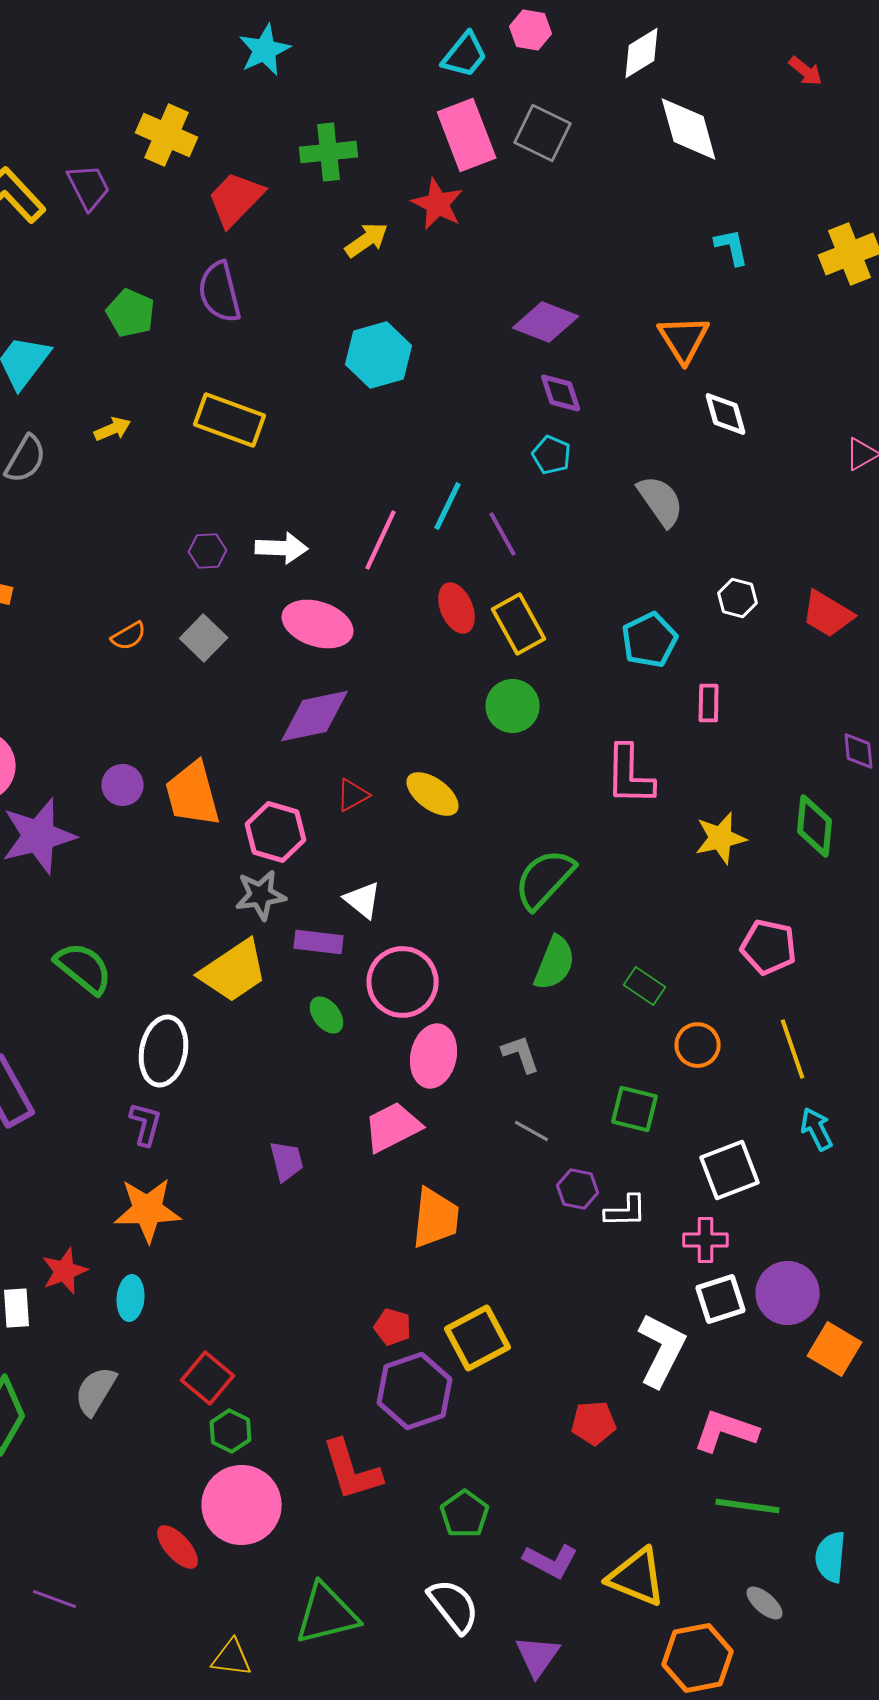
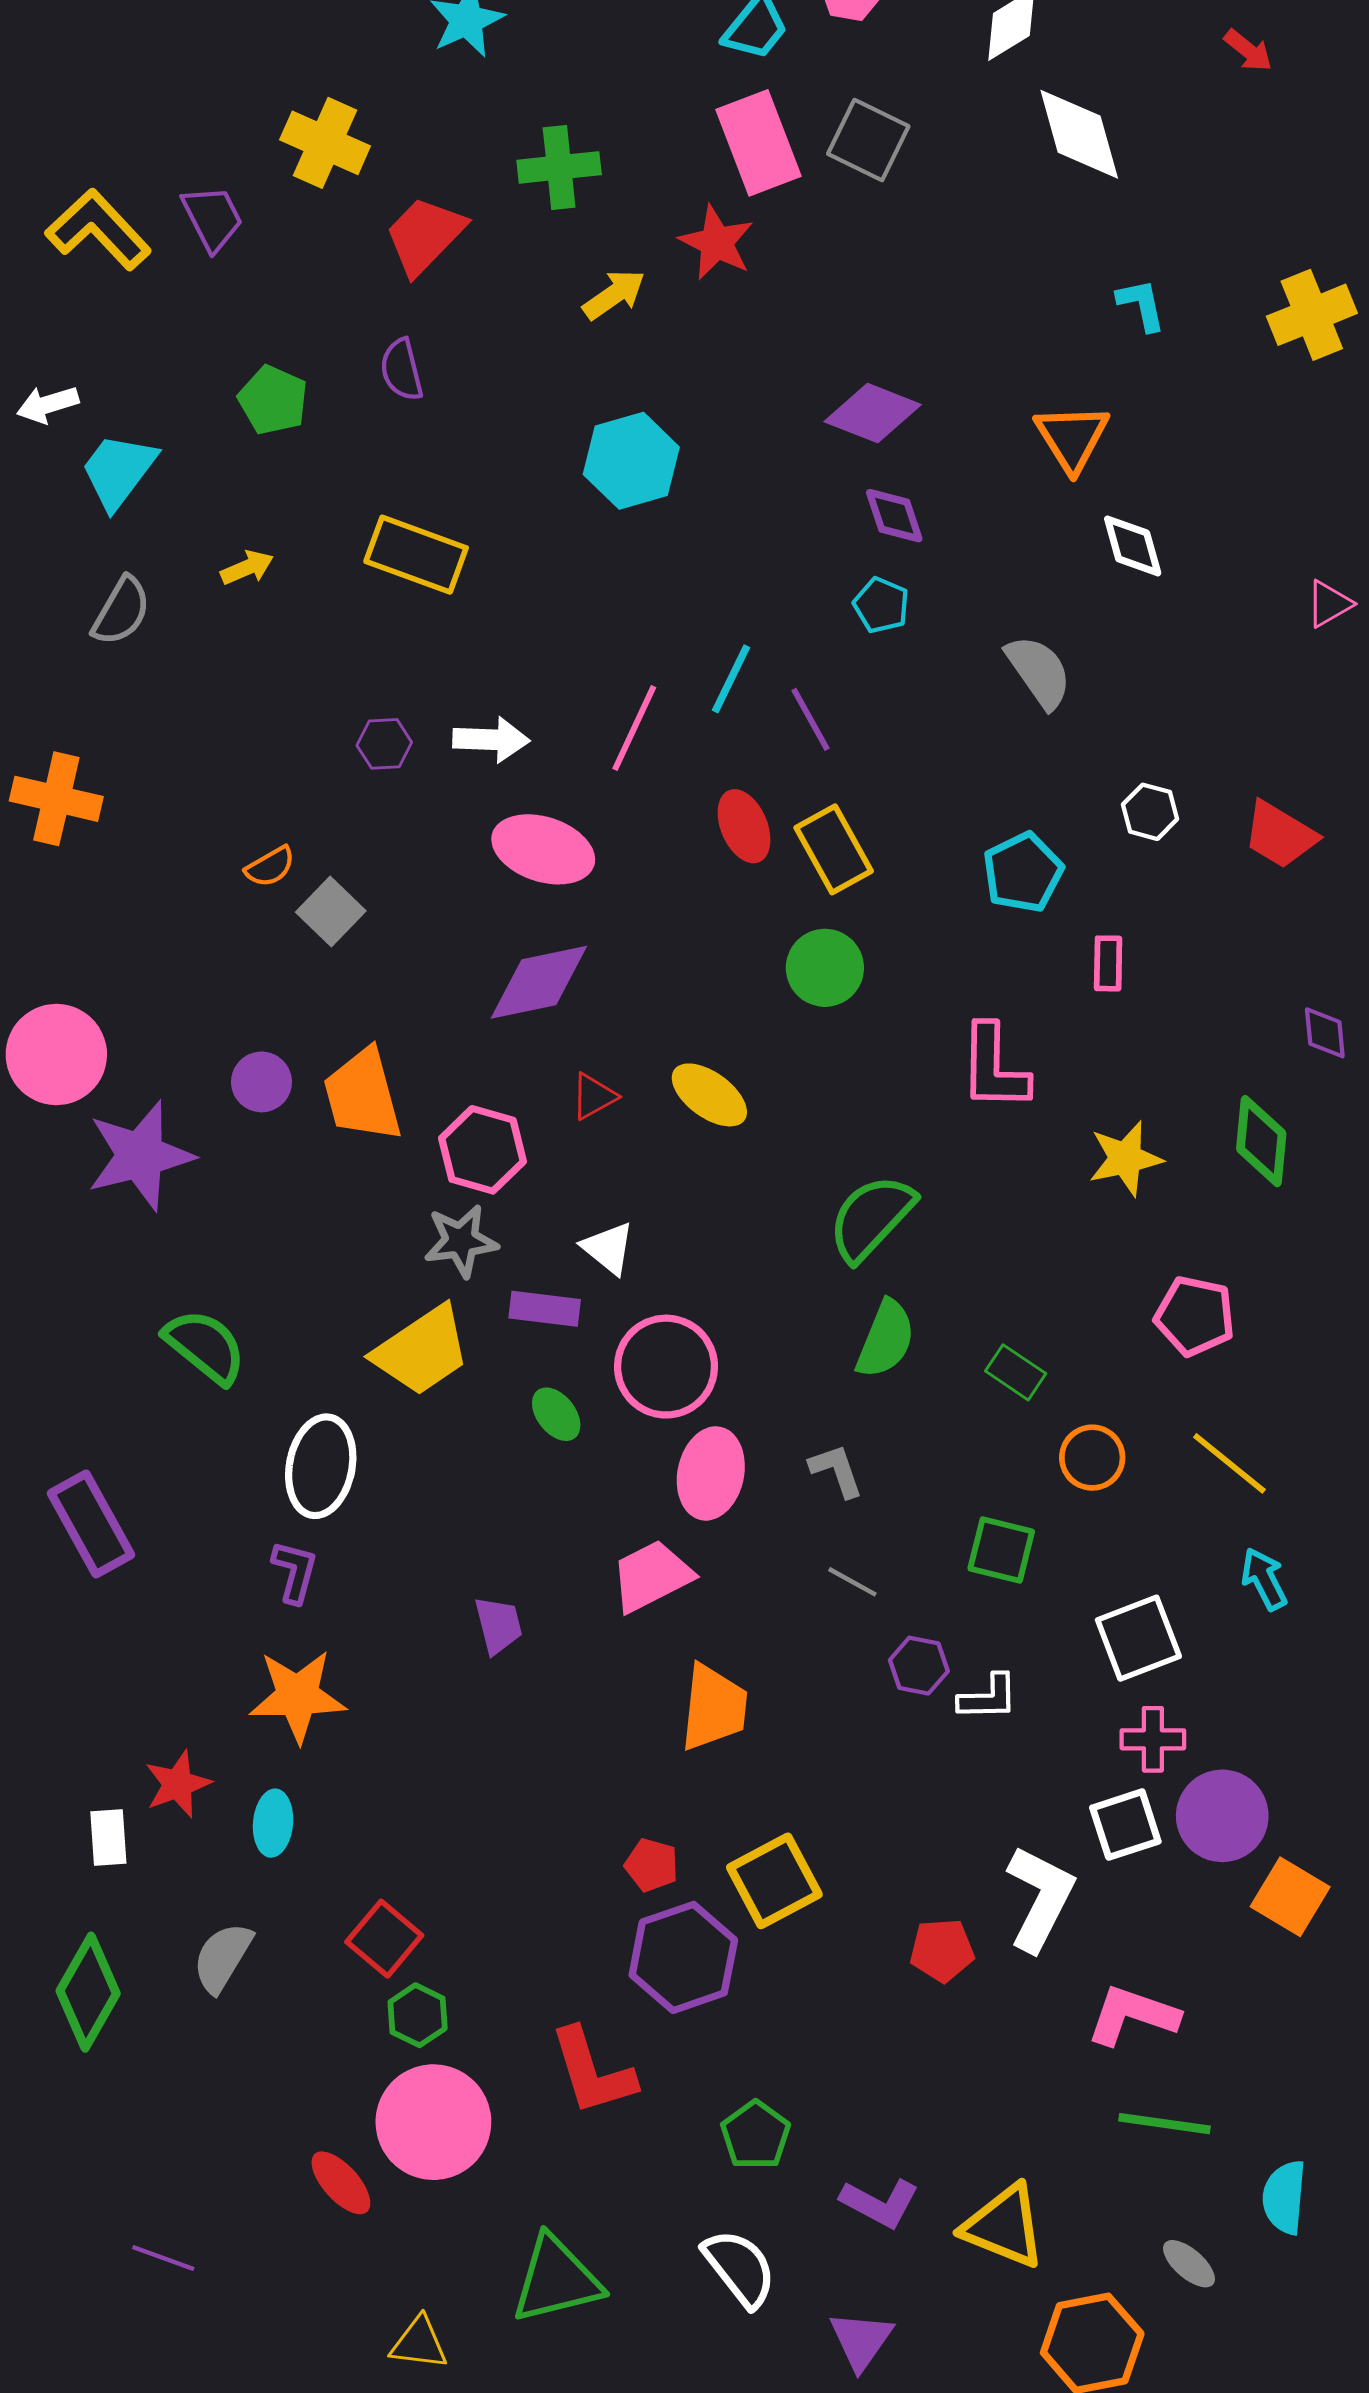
purple semicircle: (220, 292) -> (402, 370), size x0.7
gray square: (204, 638) -> (331, 911), moved
yellow line: (793, 1049) -> (1229, 1463), turned -32
pink cross: (706, 1240) -> (1153, 1739), moved
red pentagon: (594, 1423) -> (942, 1950), moved

